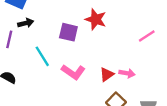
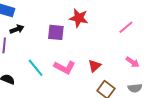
cyan line: (42, 56) -> (36, 68), moved
pink arrow: (127, 73) -> (132, 62), moved, turned 32

